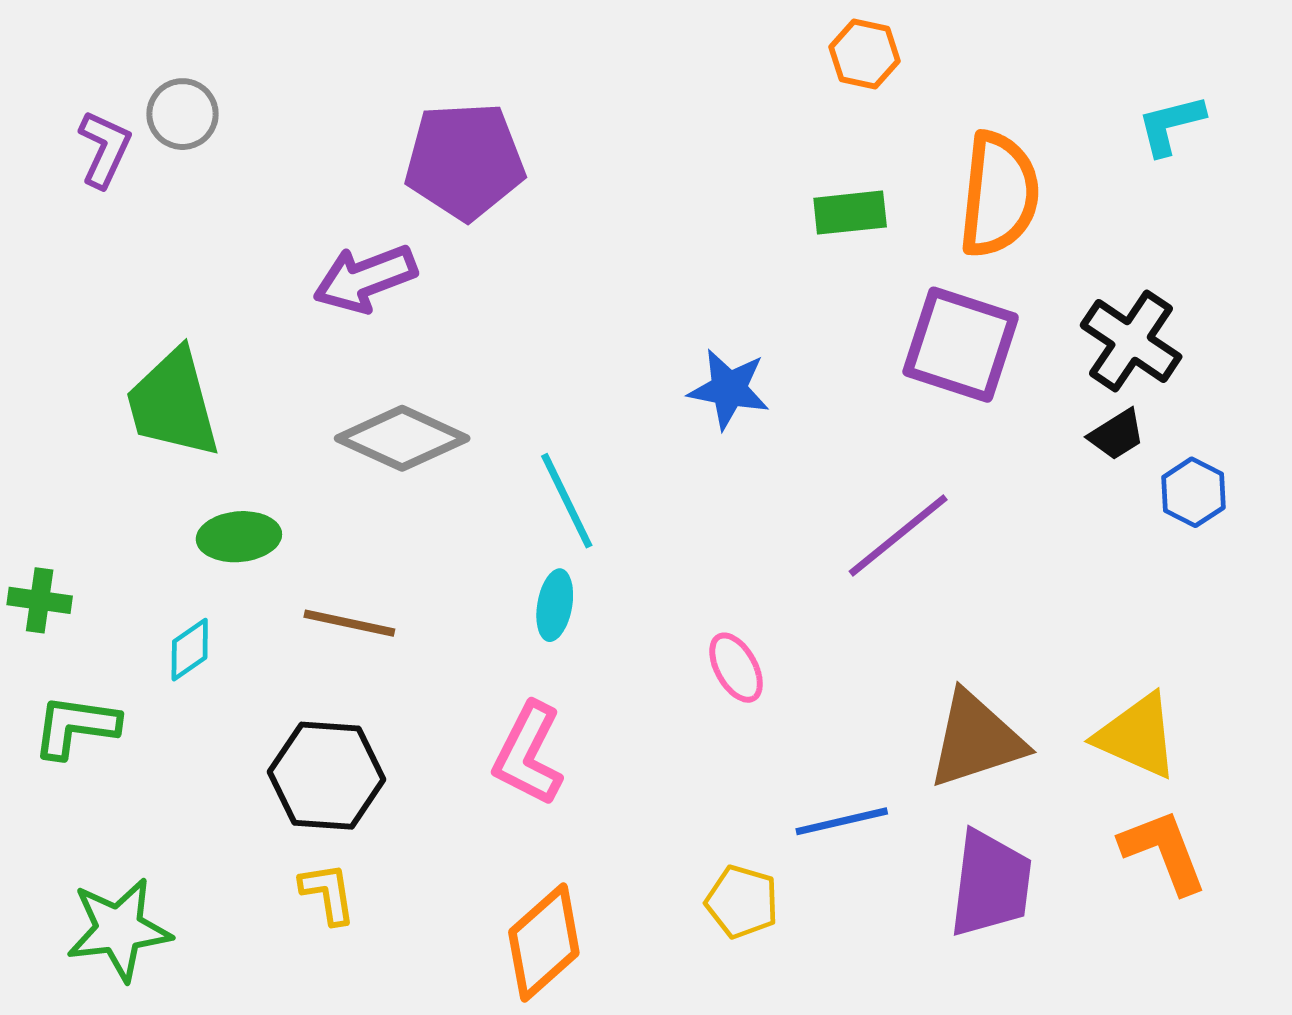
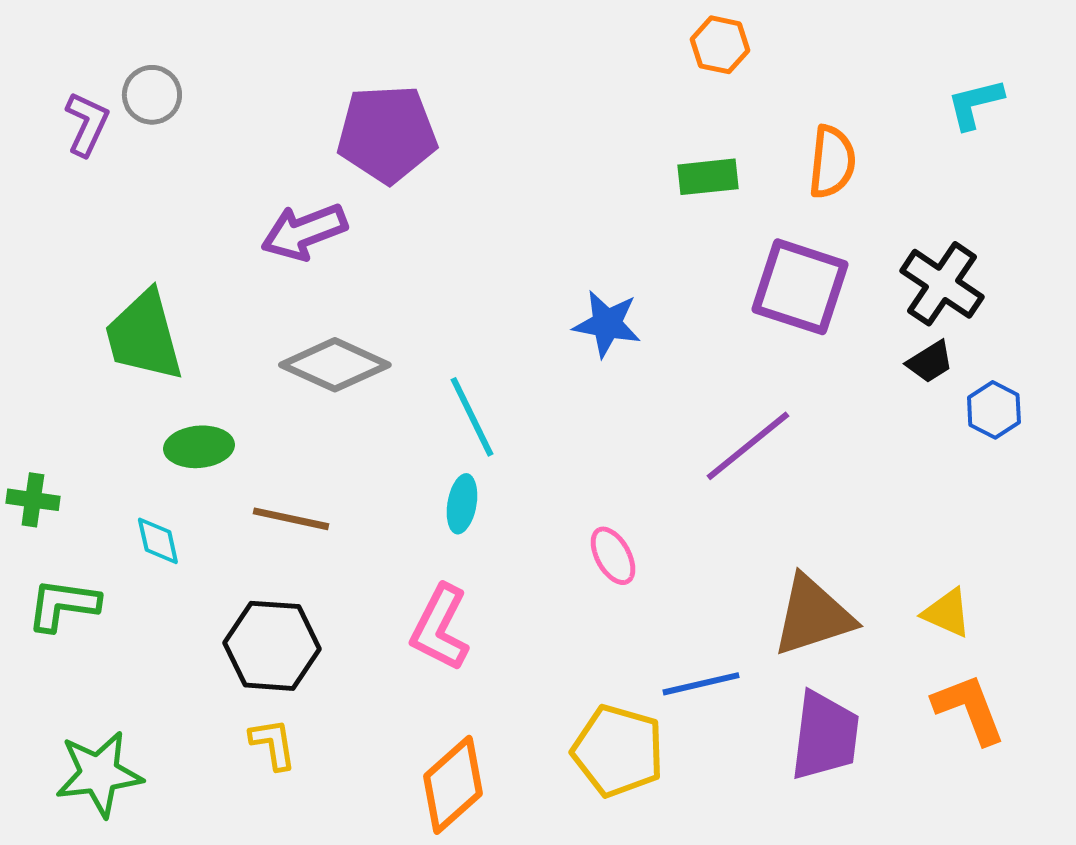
orange semicircle: (999, 195) -> (832, 162), size x0.7
cyan diamond: (190, 650) -> (158, 541), turned -68
yellow triangle: (1137, 736) -> (947, 613), size x0.7
yellow pentagon: (742, 902) -> (618, 751), size x1.5

